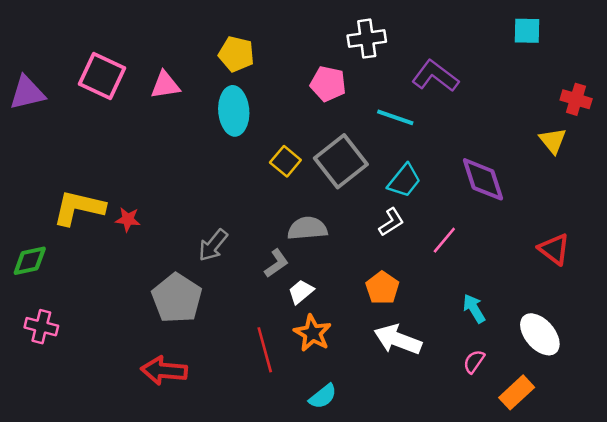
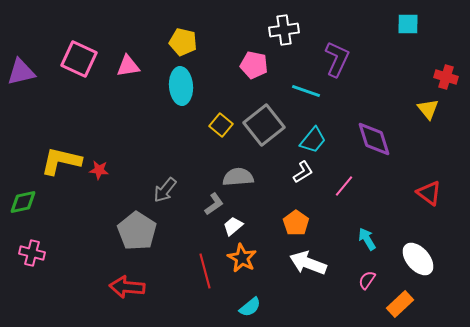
purple L-shape: (435, 76) -> (337, 59), turned 78

